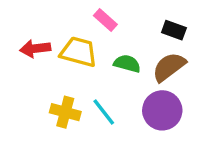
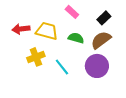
pink rectangle: (105, 20) -> (72, 12), moved
black rectangle: (174, 30) -> (104, 18), turned -64
yellow cross: (65, 112) -> (36, 57), moved, turned -36

